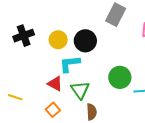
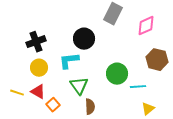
black cross: (24, 36) -> (36, 42), moved
yellow circle: (58, 40) -> (39, 68), moved
red triangle: (55, 84) -> (38, 92), moved

